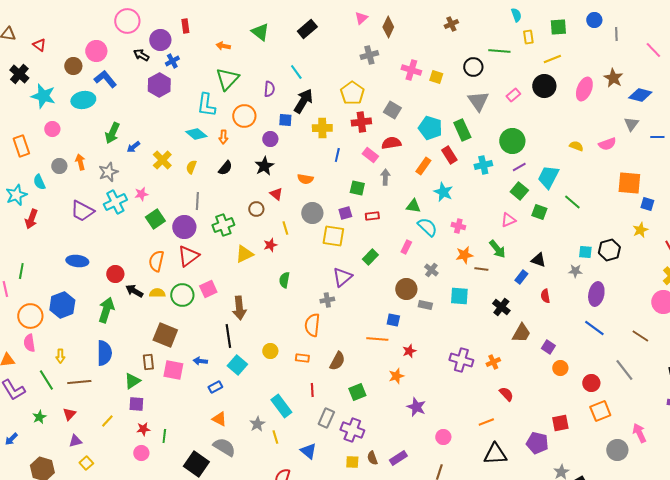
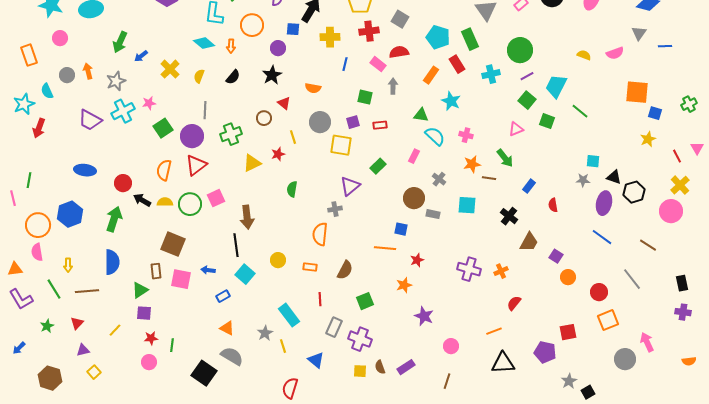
black hexagon: (609, 250) -> (634, 192), moved
black triangle: (538, 260) -> (614, 177), moved
red semicircle: (506, 394) -> (514, 303), turned -98

